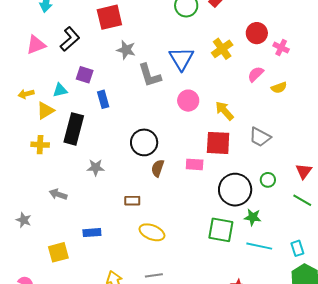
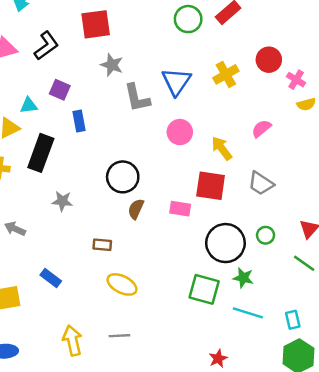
pink semicircle: (256, 74) -> (261, 128), moved
yellow semicircle: (279, 88) -> (306, 104), moved
blue rectangle: (92, 233) -> (51, 278), turned 36

